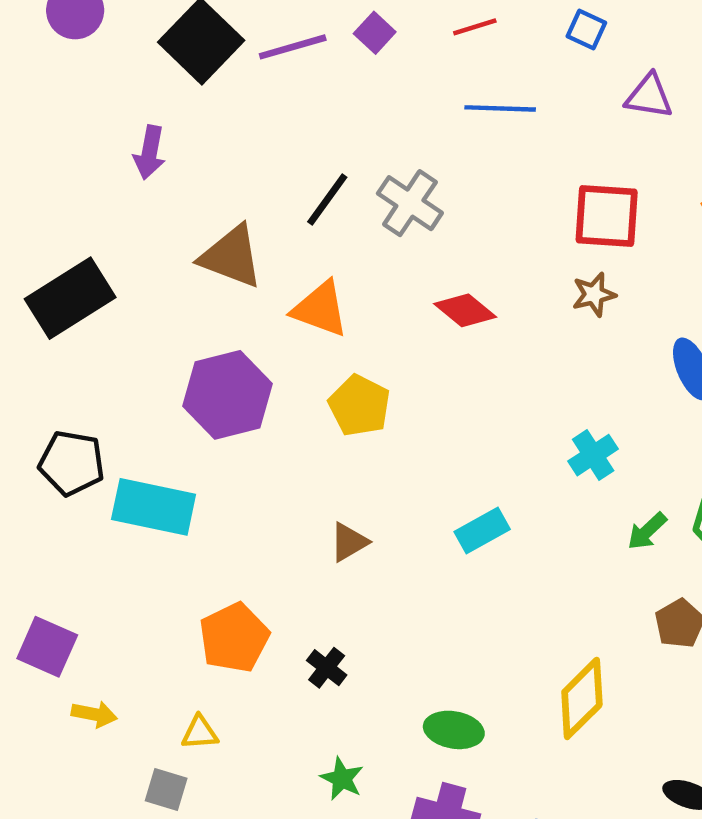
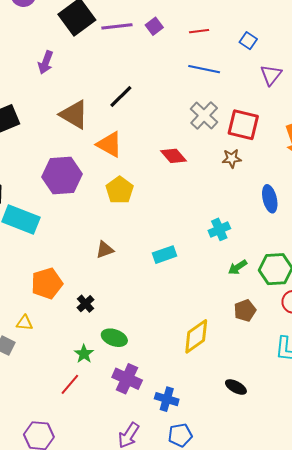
purple triangle: (649, 96) -> (271, 75), turned 50
gray cross: (410, 203) -> (204, 116), moved
green ellipse: (454, 730) -> (114, 338), moved

